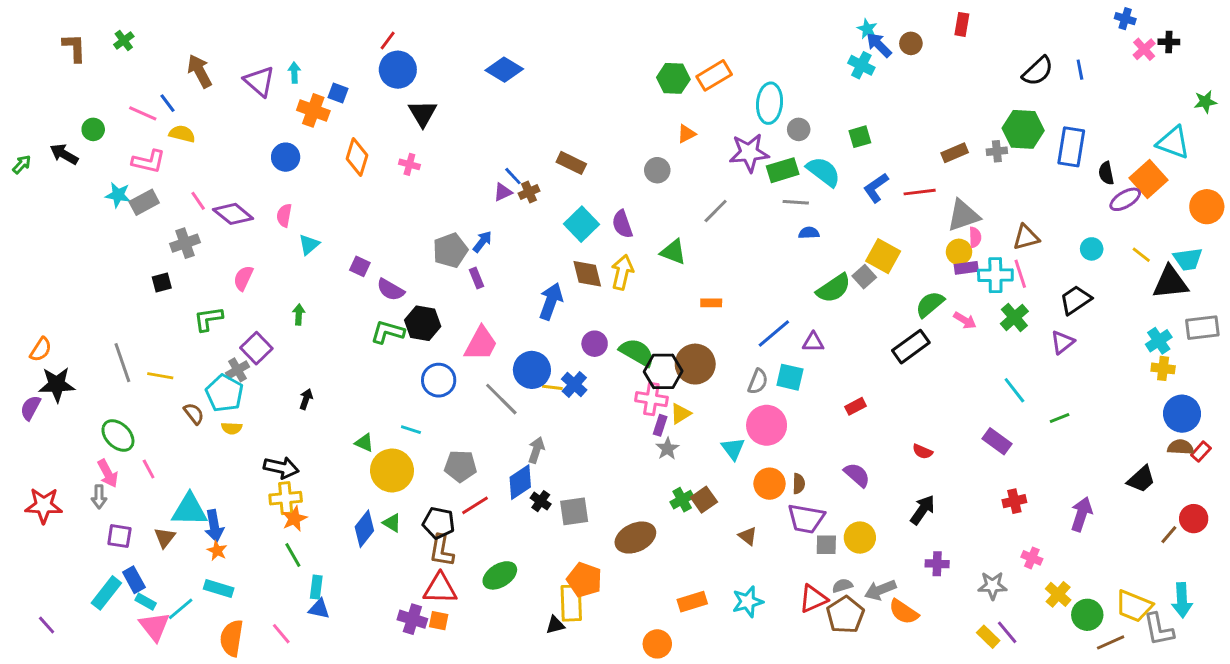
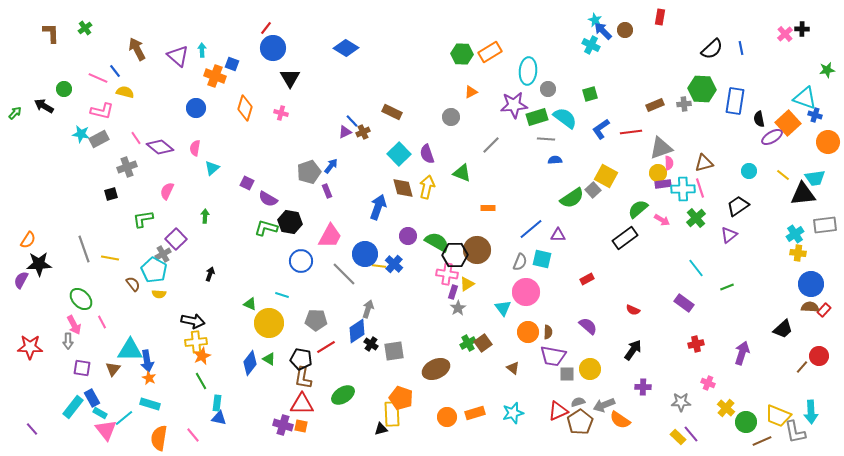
blue cross: (1125, 19) -> (815, 115), moved
orange circle: (657, 644) -> (447, 417), moved

